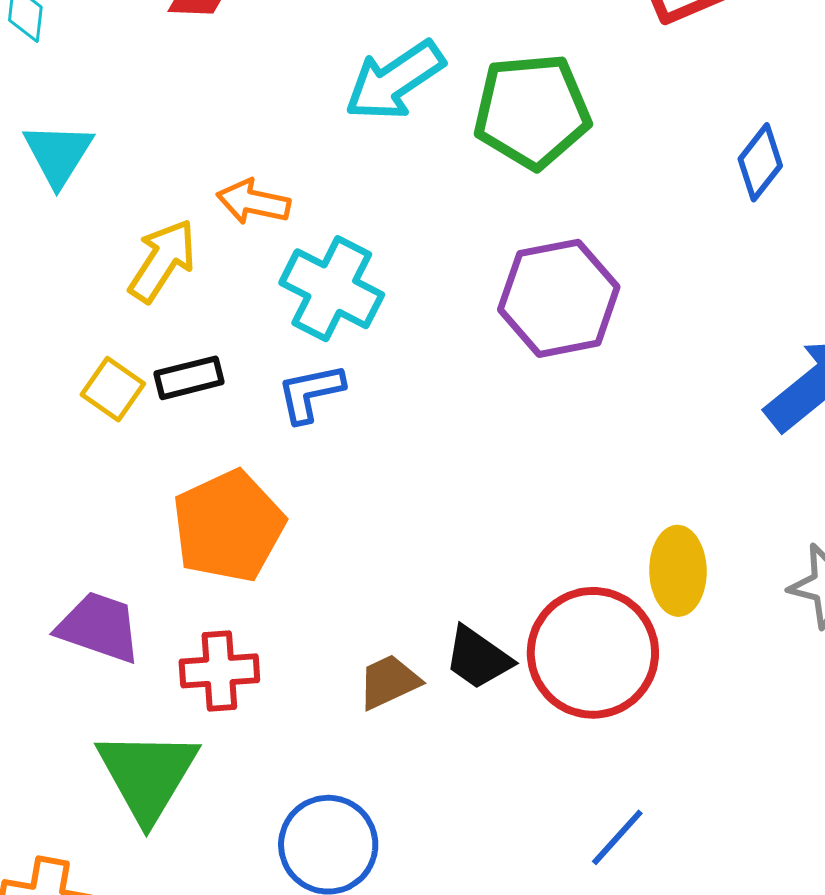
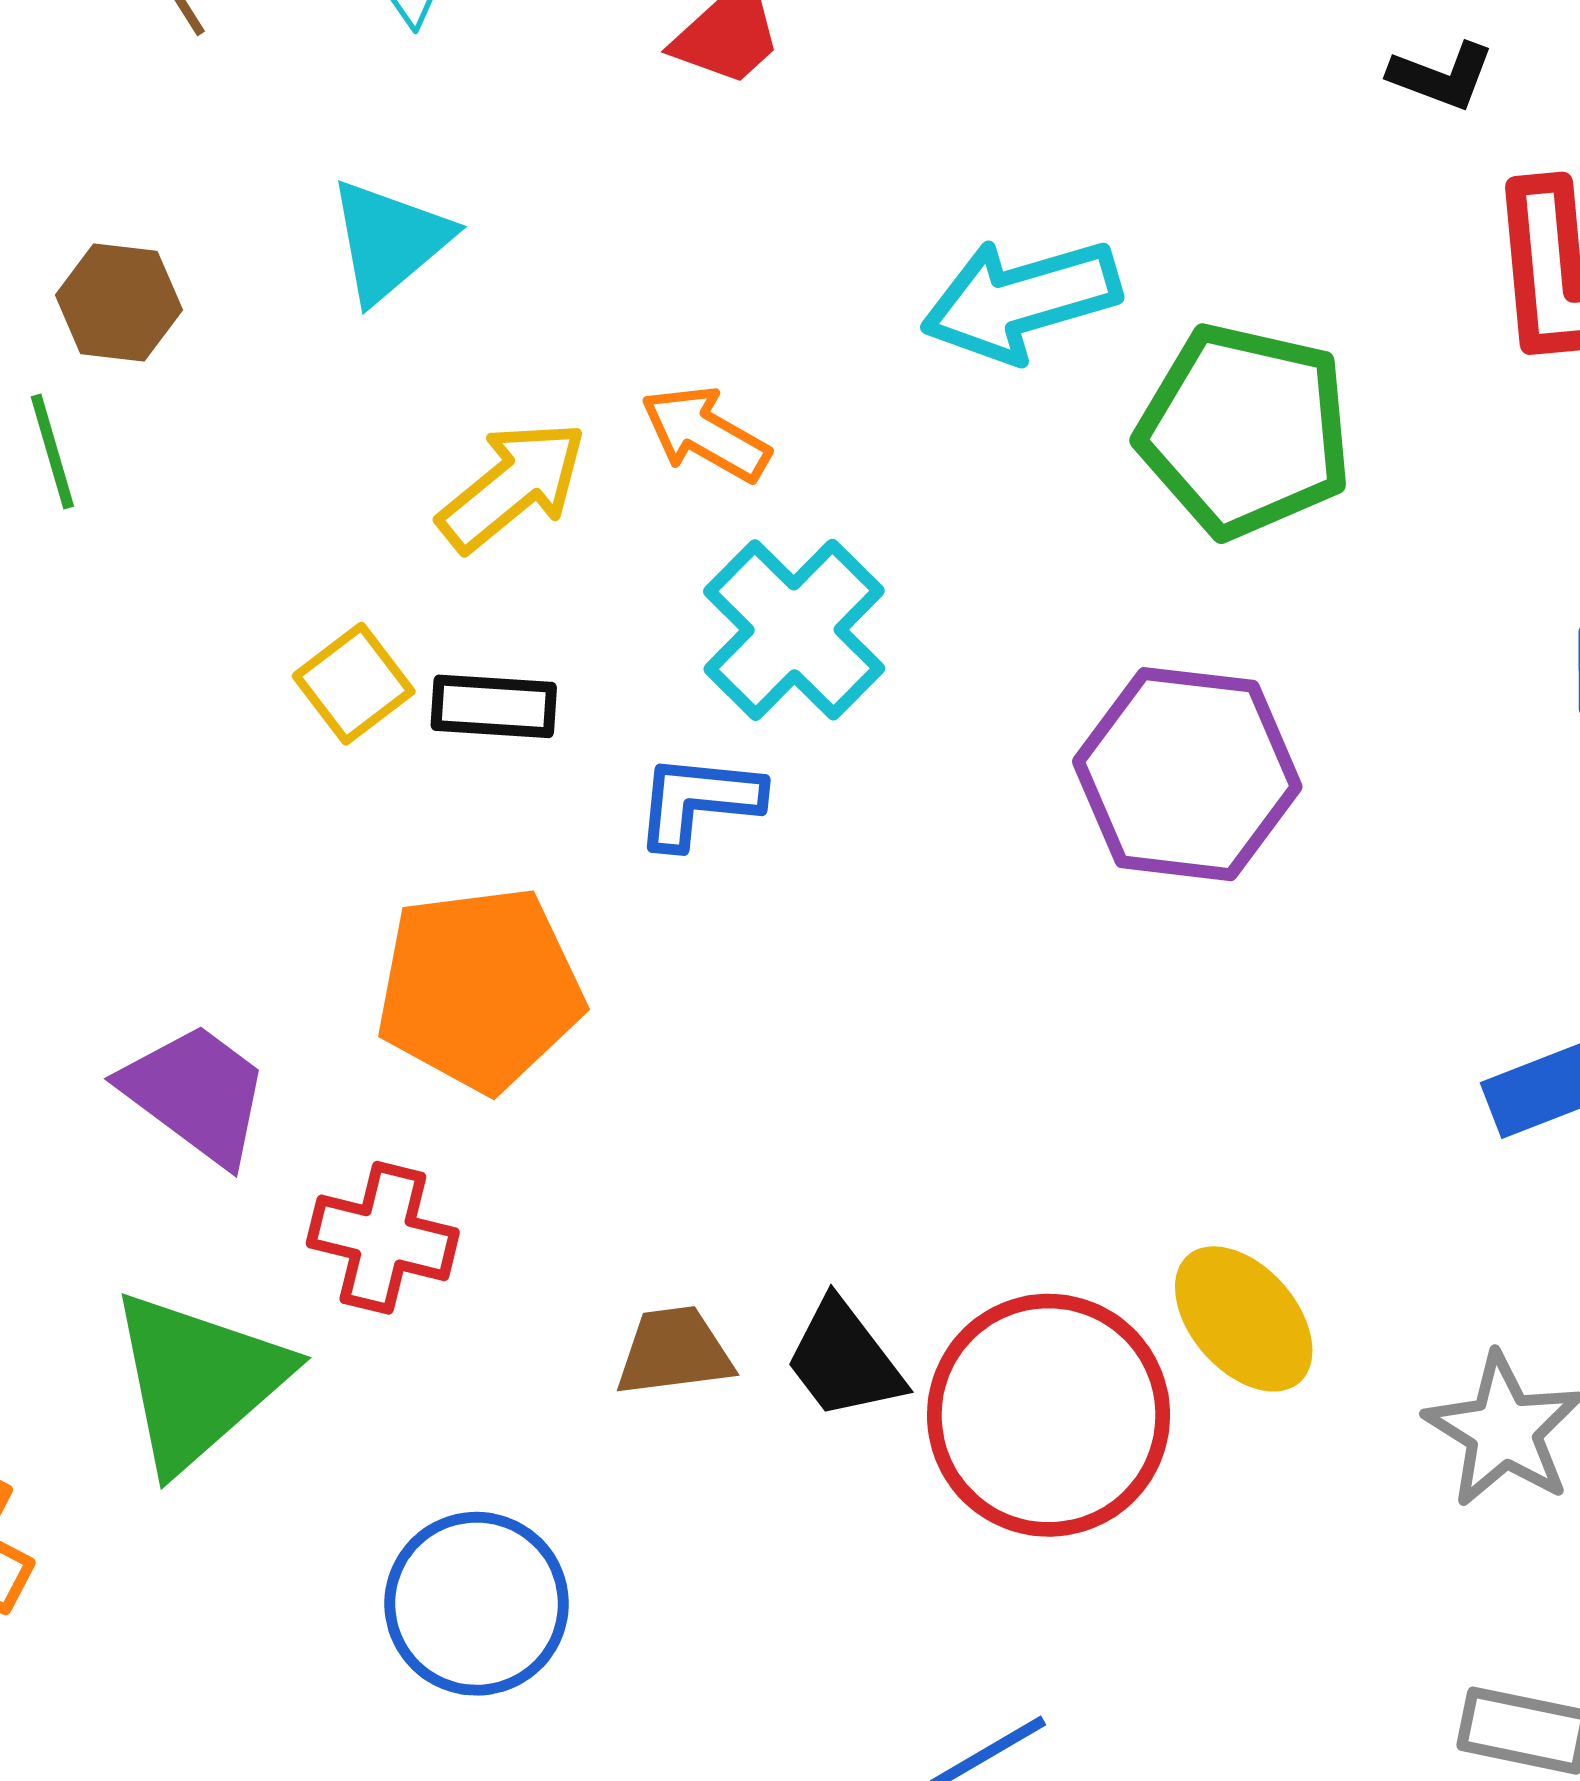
yellow ellipse: (678, 571) -> (1244, 1319), turned -58

